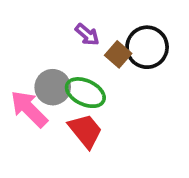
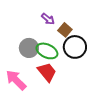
black circle: (147, 47) -> (75, 47), moved
pink arrow: (29, 109) -> (16, 80), moved

